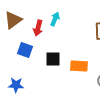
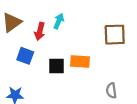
orange rectangle: (79, 66) -> (80, 61), moved

